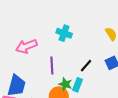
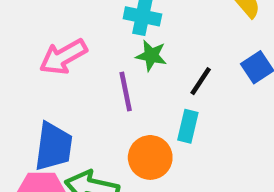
green star: (65, 84) -> (151, 56), moved

